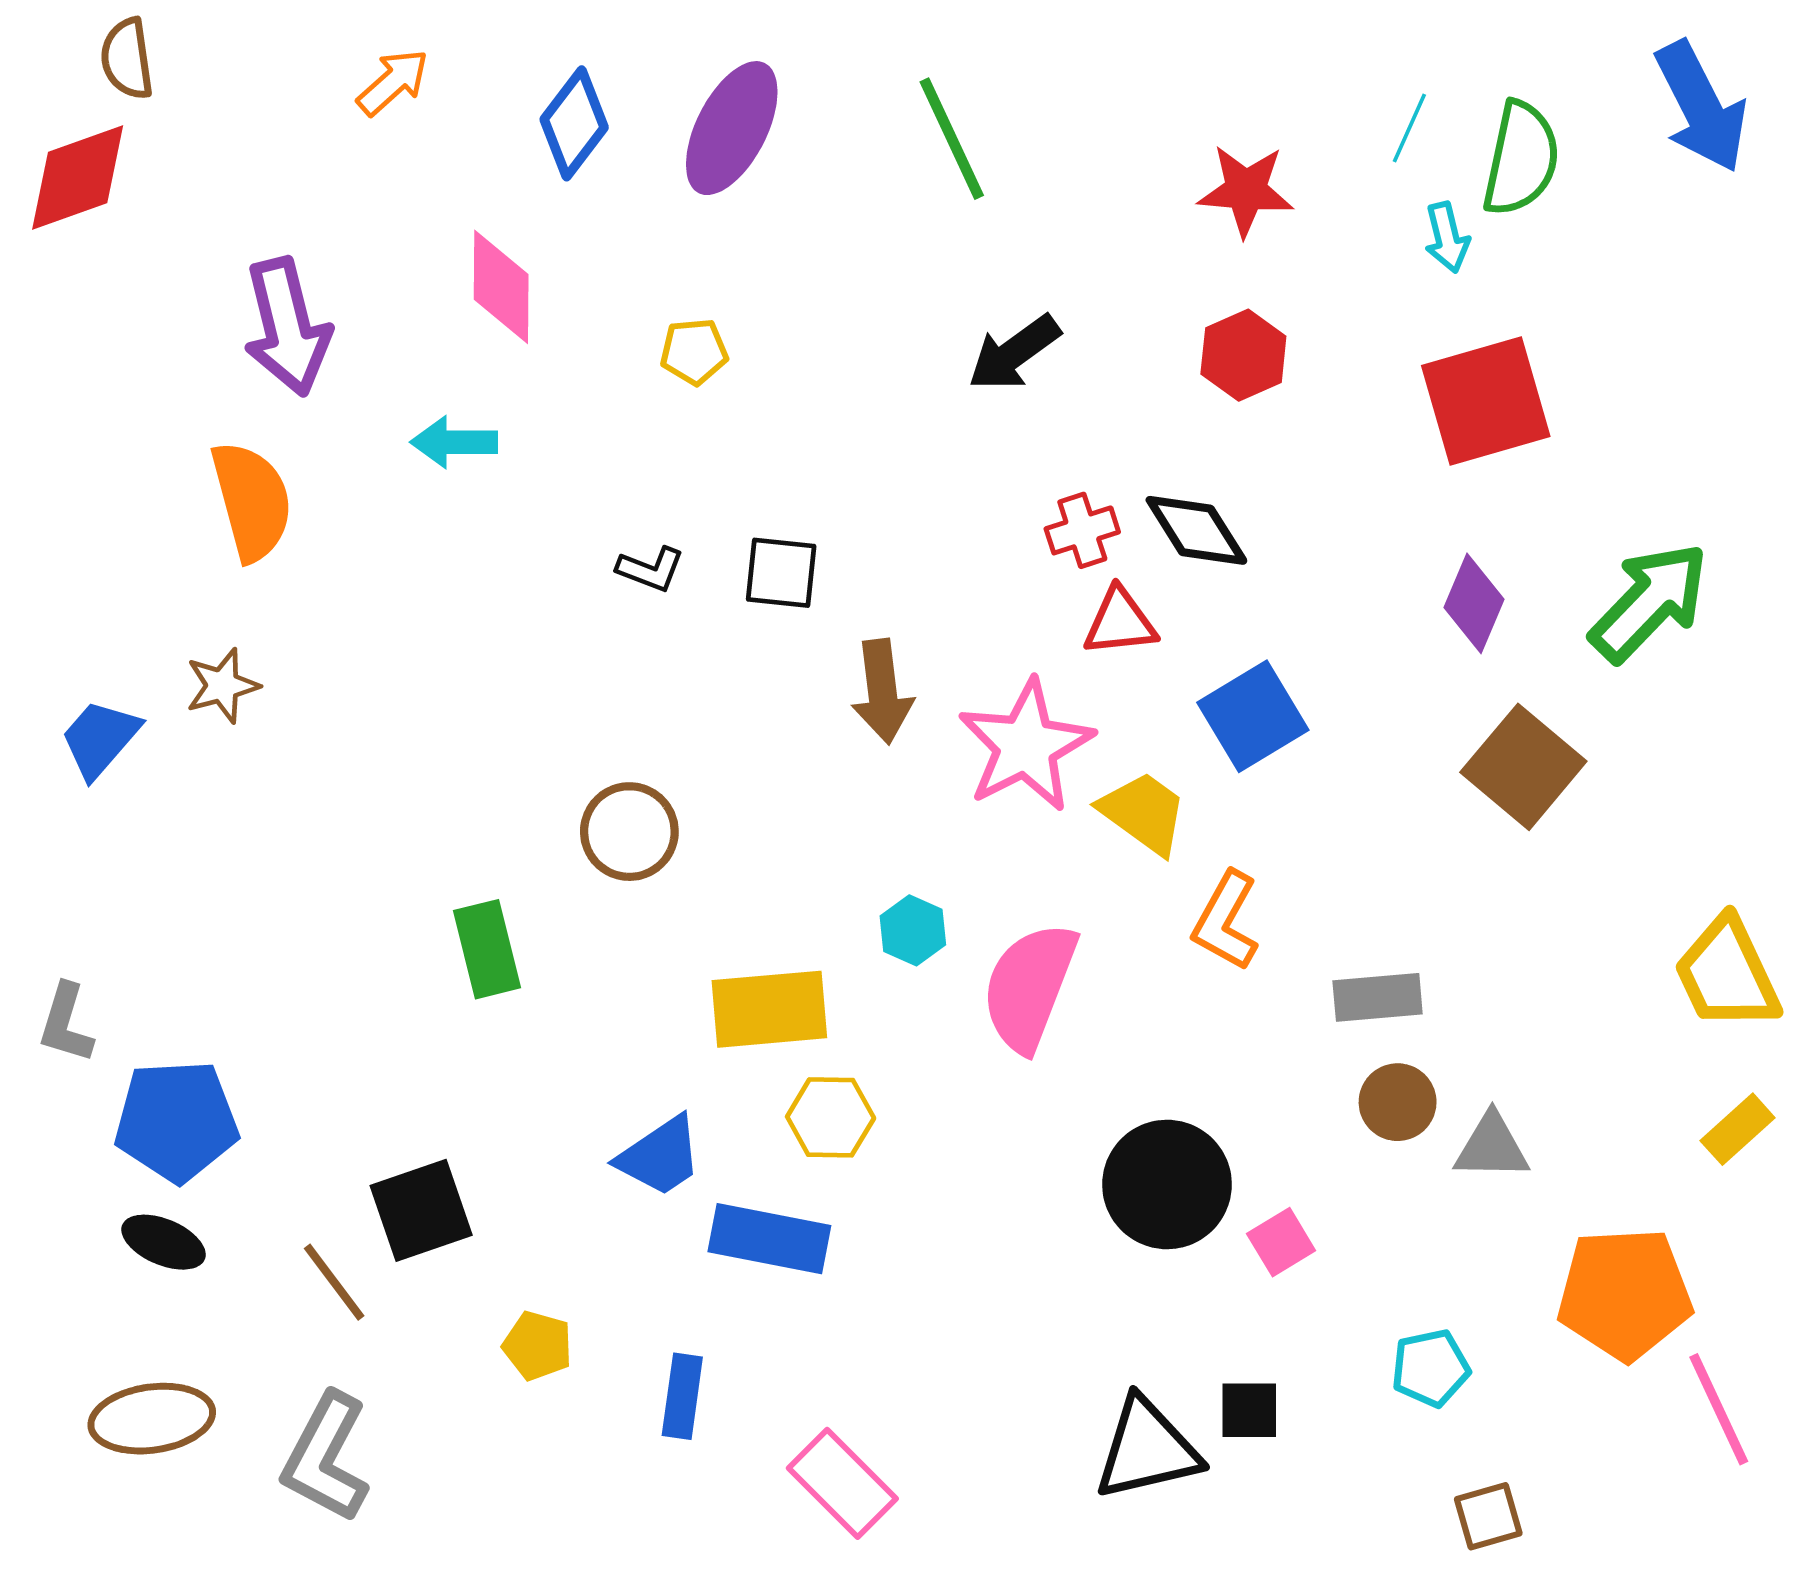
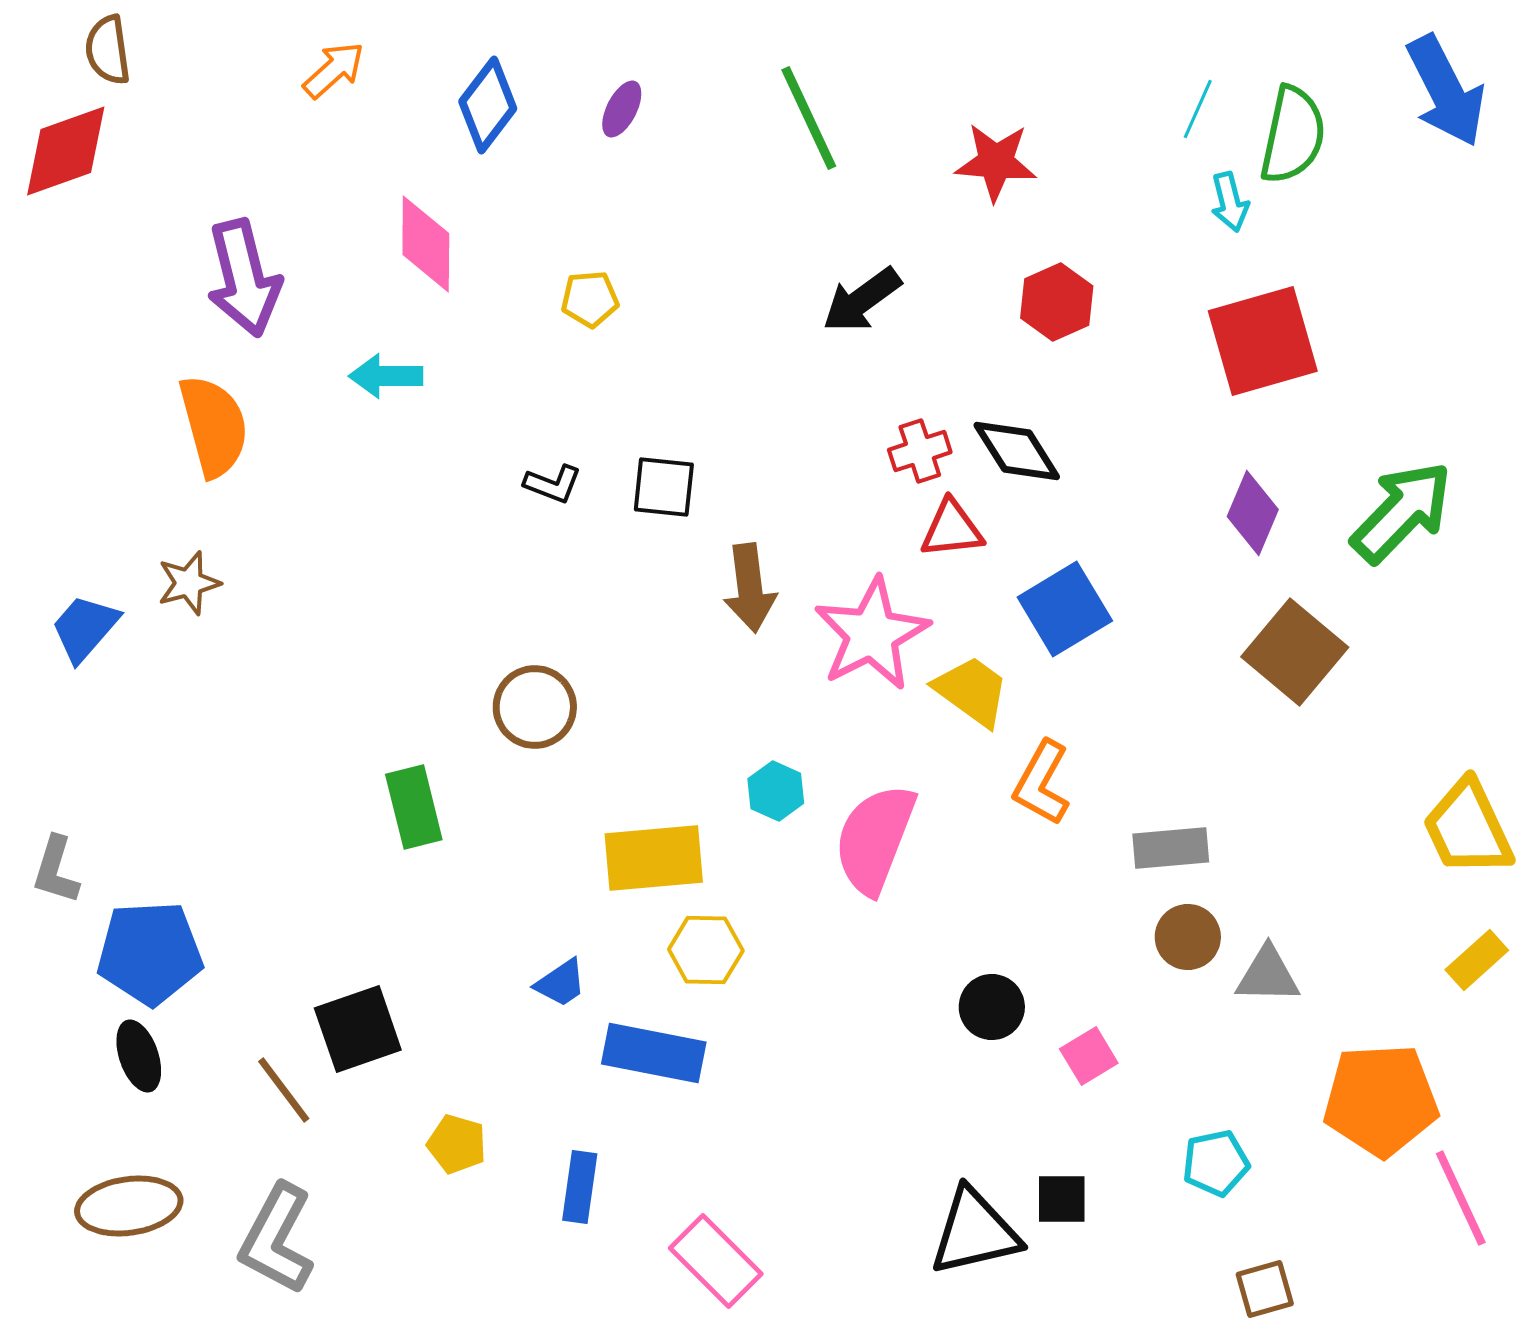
purple ellipse: (732, 128) -> (622, 109), size x0.5
red star: (1246, 190) -> (996, 162), moved
blue trapezoid: (660, 1156) -> (561, 983), size x0.7
black circle: (1167, 1184) -> (992, 1007), size x0.6
black ellipse: (164, 1242) -> (139, 1056), turned 48

